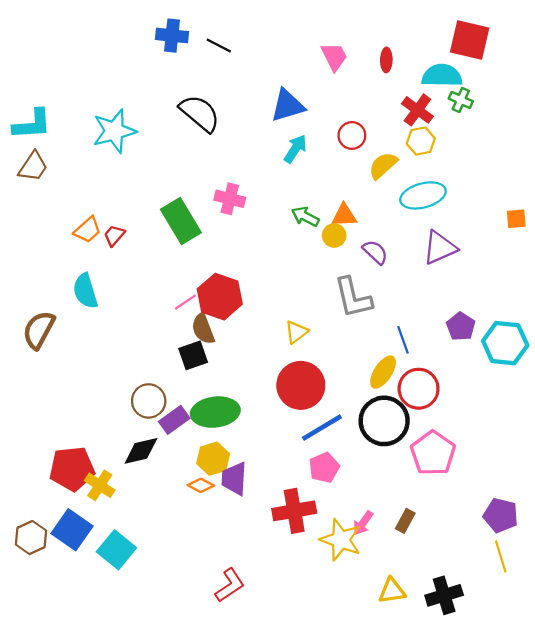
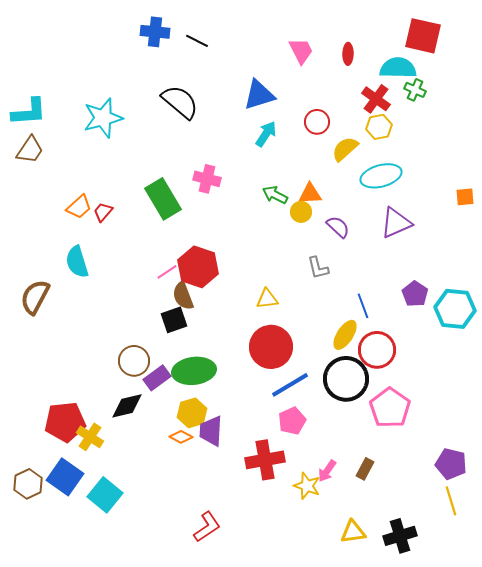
gray L-shape: (353, 298) -> (318, 268), size x0.6
yellow triangle: (296, 332) -> (267, 299), turned 30
yellow star: (341, 540) -> (307, 486), size x0.7

